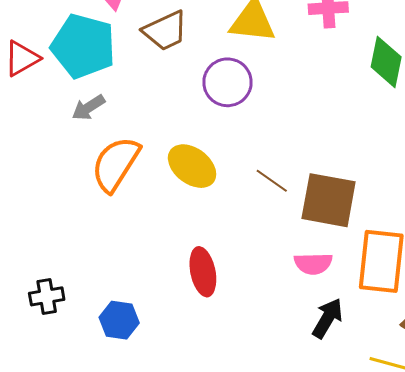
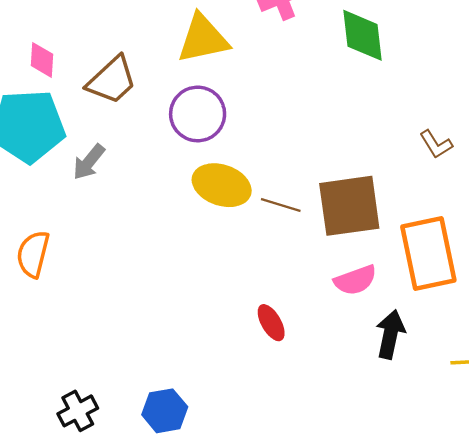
gray arrow: (88, 107) -> (89, 162), moved
orange semicircle: (116, 164) -> (33, 254), moved, size x0.7
yellow ellipse: (192, 166) -> (222, 185), moved
red ellipse: (203, 272) -> (271, 323), moved, size x0.7

